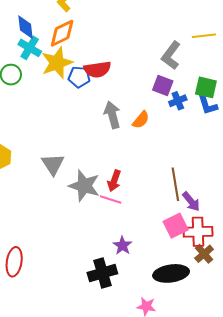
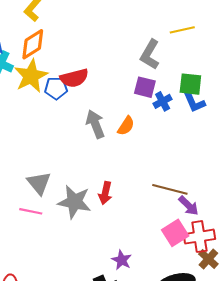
brown line: (175, 184) -> (170, 189), turned -60
pink line: (111, 199) -> (31, 211), moved

